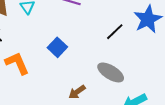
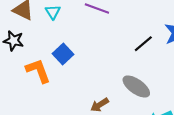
blue square: (57, 47) -> (63, 54), moved

